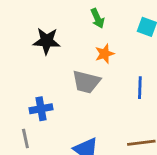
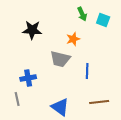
green arrow: (98, 18) -> (82, 14), moved
blue line: (140, 88) -> (87, 71), moved

